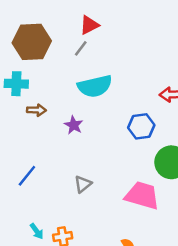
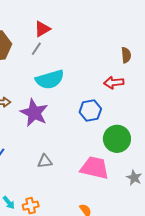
purple star: (74, 125) -> (34, 113), size x1.8
gray triangle: (83, 184) -> (45, 161), turned 35

